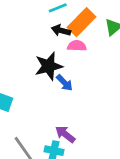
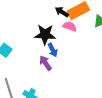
purple arrow: (65, 134) -> (45, 63), moved

